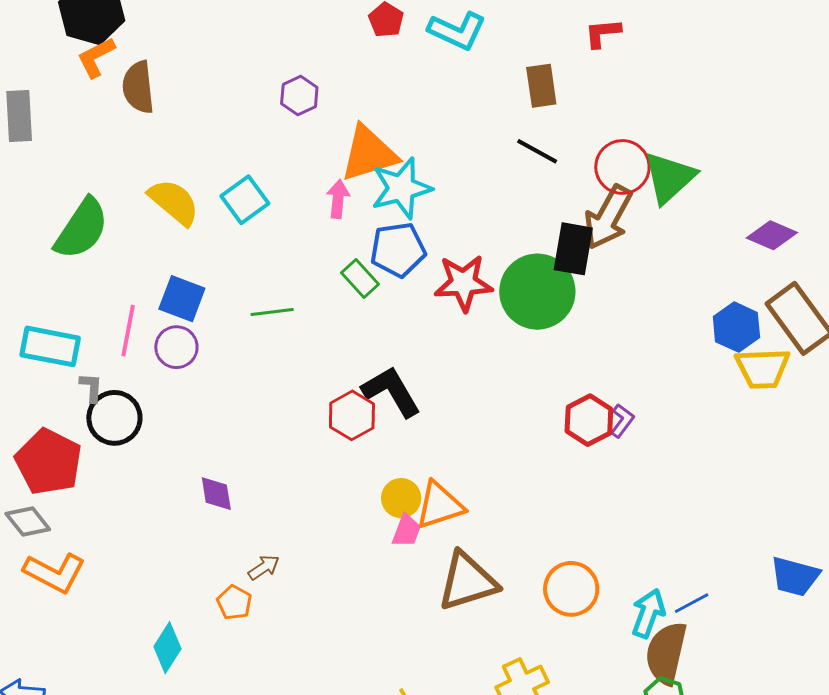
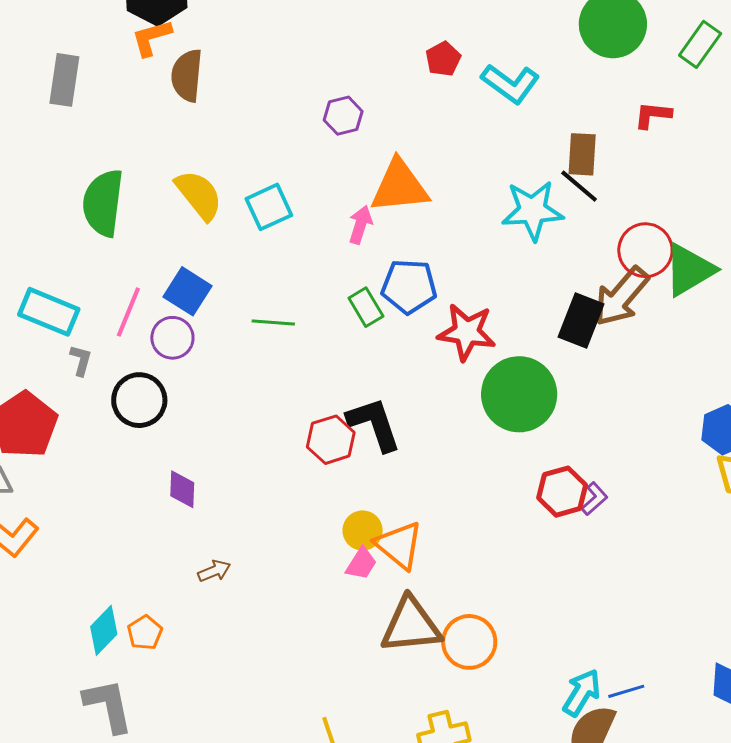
black line: (537, 151) -> (579, 186), moved
cyan star: (401, 188) -> (533, 210), moved
green semicircle: (82, 229) -> (103, 203), turned 142
green circle: (537, 292) -> (519, 394), moved
black circle: (114, 418) -> (139, 400), moved
orange triangle: (440, 505) -> (399, 545), turned 46
orange circle: (571, 589) -> (469, 642), moved
orange pentagon: (234, 603) -> (145, 633), moved

